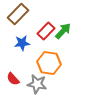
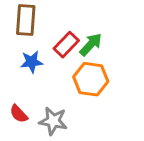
brown rectangle: (18, 14) -> (26, 20), turned -40
orange hexagon: (49, 63) -> (91, 79), moved

